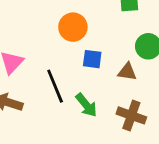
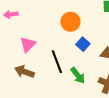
blue square: (92, 59) -> (83, 44), turned 32

